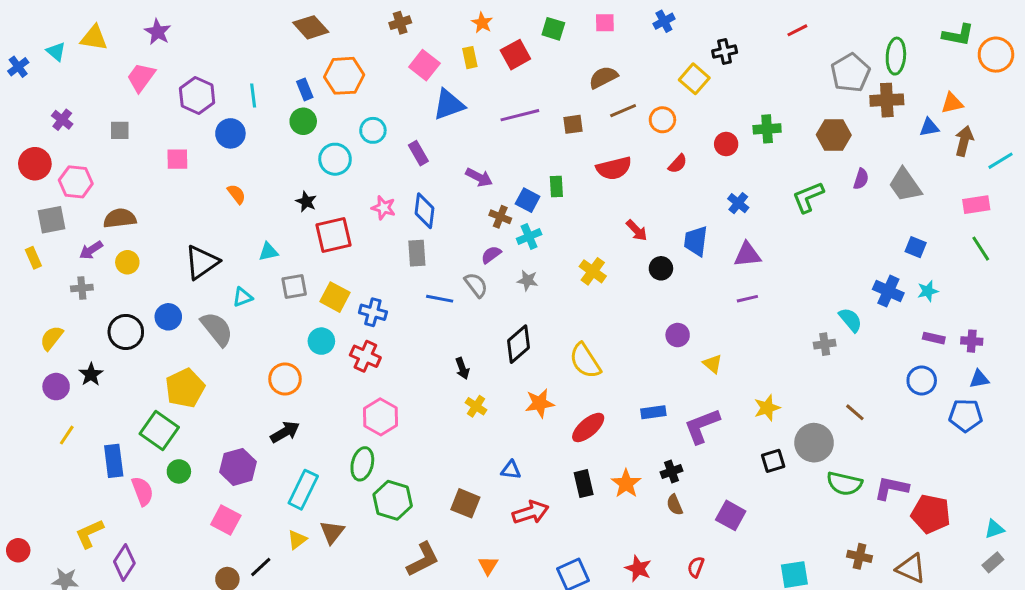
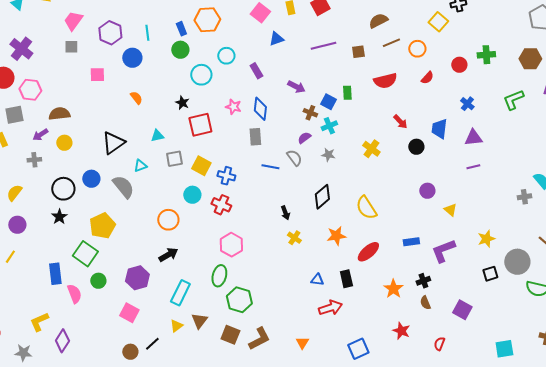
blue triangle: (449, 105) -> (276, 39), size x0.7
purple cross: (62, 120) -> (21, 49), size x1.6
gray square: (120, 130) -> (71, 47), moved
black star: (91, 374) -> (59, 217), moved
yellow line: (67, 435) -> (10, 257), moved
black rectangle: (584, 484) -> (346, 279), moved
brown square: (465, 503) -> (230, 335), moved
red star: (638, 568) -> (401, 331), moved

